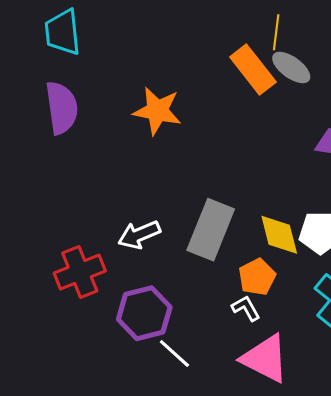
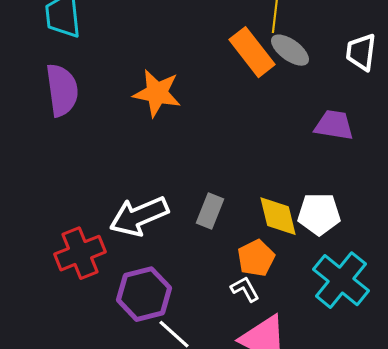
gray rectangle: (211, 230) -> (210, 211), size x0.6
white arrow: (139, 235) -> (139, 216), size x1.4

